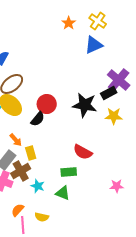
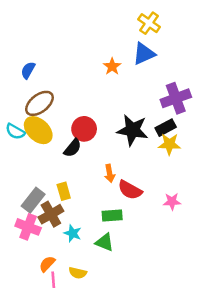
orange star: (69, 23) -> (112, 66), moved
purple cross: (119, 80) -> (176, 98), turned 30
black rectangle: (109, 93) -> (166, 128), moved
orange arrow: (16, 140) -> (110, 173), moved, turned 32
pink star: (117, 186) -> (172, 201), moved

